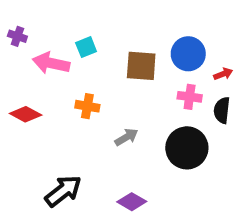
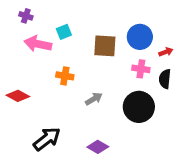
purple cross: (17, 36) -> (26, 16), moved
red diamond: (26, 114) -> (18, 96), moved

